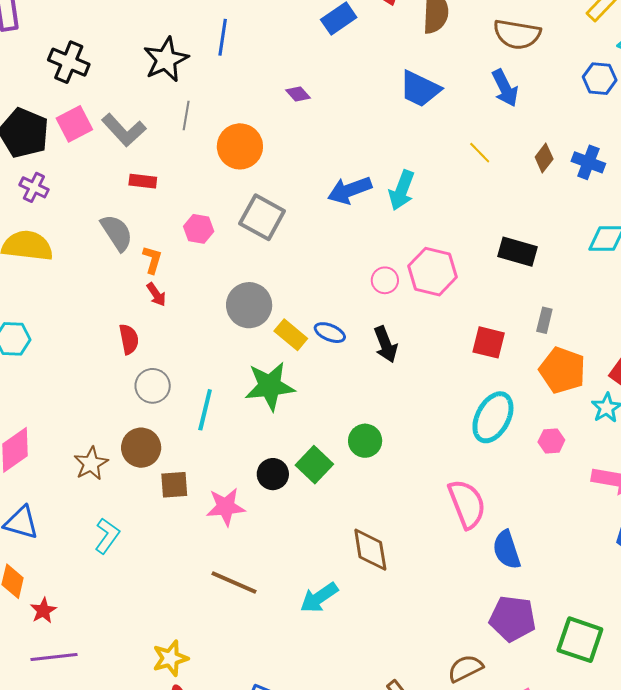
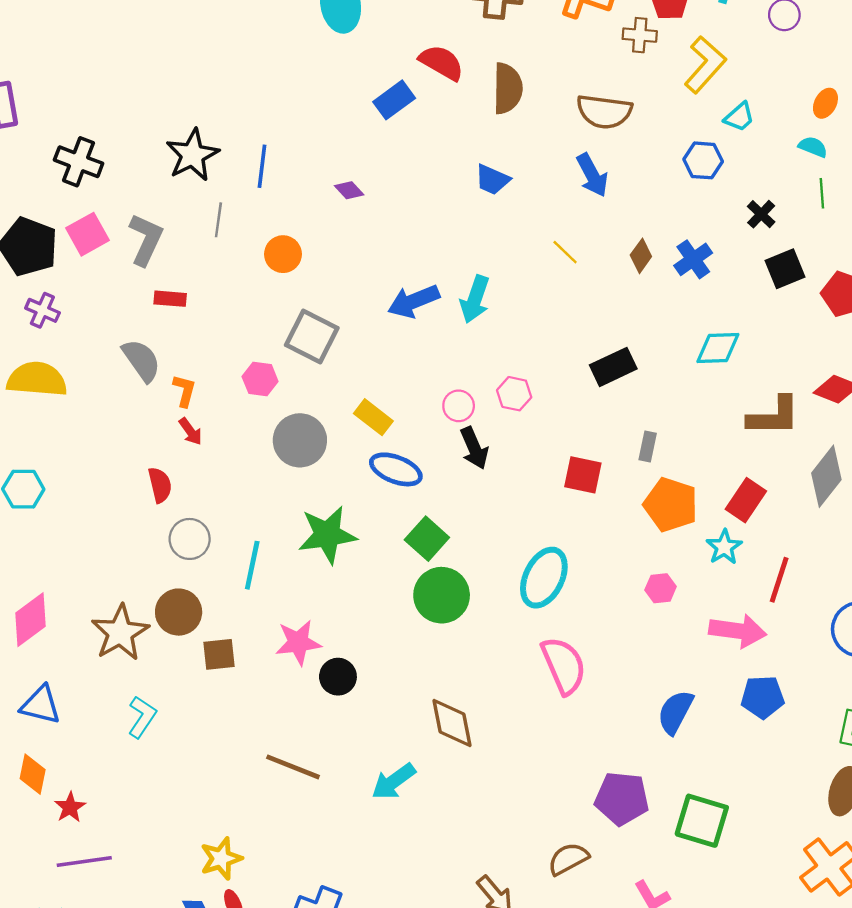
blue line: (223, 37) -> (262, 166), moved
blue trapezoid: (420, 89) -> (492, 180), size x0.7
gray L-shape: (124, 130) -> (146, 239), turned -111
orange circle: (240, 146) -> (283, 254), size x0.7
blue cross: (588, 162) -> (693, 259), turned 36
pink hexagon: (199, 229) -> (260, 379), moved
black rectangle: (517, 252) -> (613, 367), turned -39
pink hexagon: (432, 272) -> (514, 394), size x0.6
blue ellipse: (330, 333) -> (396, 469), size x1.4
yellow rectangle: (291, 335) -> (373, 417), moved
black arrow: (386, 344) -> (474, 448), moved
cyan ellipse: (493, 417) -> (544, 578), moved
green circle: (365, 441) -> (442, 595), size x1.4
brown star: (91, 464) -> (120, 633), size x1.4
green square: (314, 465) -> (427, 539), moved
black circle: (273, 474) -> (338, 677), moved
pink star: (226, 507) -> (298, 642), moved
blue semicircle: (507, 550) -> (675, 712), moved, turned 48

